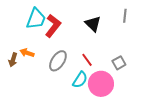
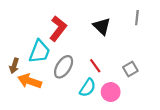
cyan trapezoid: (36, 19) -> (39, 51), moved
orange arrow: (27, 53) -> (30, 81), moved, size x1.5
pink circle: (101, 84) -> (111, 92), size x0.7

